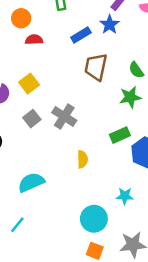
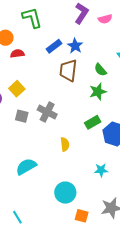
blue star: (110, 25) -> (75, 46), moved
gray square: (32, 119) -> (22, 116), turned -32
cyan circle: (94, 219) -> (65, 193), moved
cyan line: (17, 225) -> (17, 217), moved, turned -64

